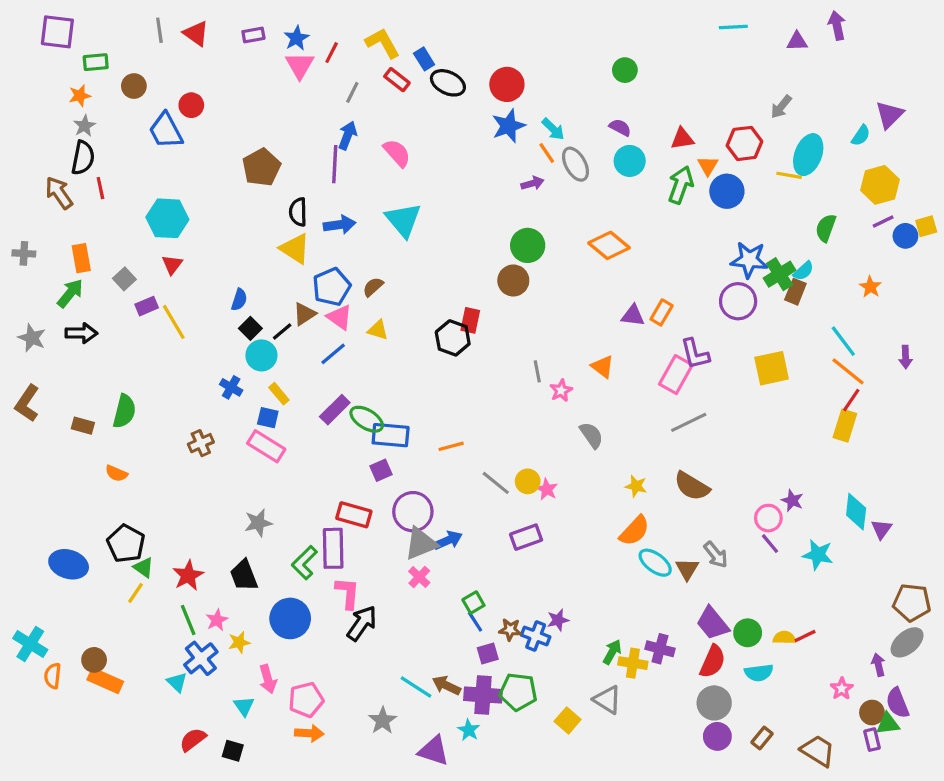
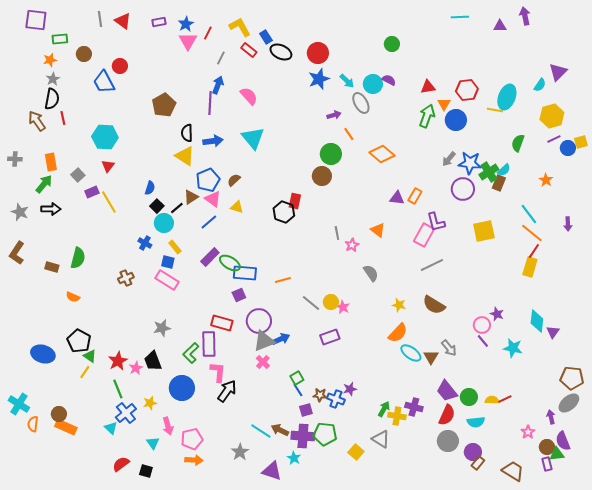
gray arrow: (781, 107) -> (449, 159), moved
orange line: (547, 153) -> (349, 134), moved
cyan circle: (630, 161) -> (373, 84), moved
pink star: (217, 620) -> (136, 368), moved
purple circle: (717, 736) -> (473, 452), moved

